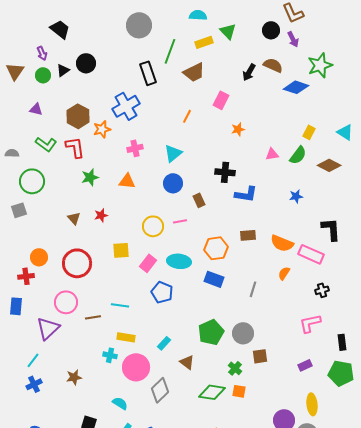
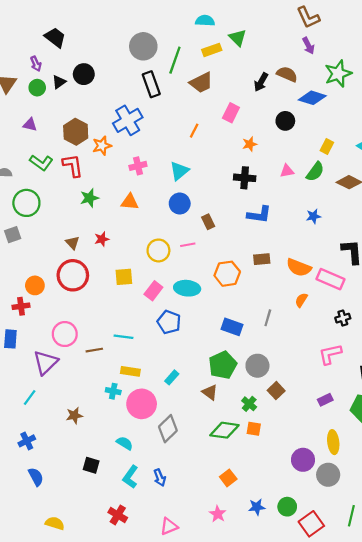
gray circle: (139, 25) -> (143, 46), moved
black circle: (271, 30) -> (285, 121), moved
black cross: (225, 172) -> (245, 178), moved
red circle: (77, 263) -> (73, 275), moved
blue rectangle: (214, 279) -> (232, 327), moved
brown square: (260, 356) -> (276, 391), turned -35
brown triangle: (187, 362) -> (210, 392), moved
blue cross: (34, 384) -> (27, 441), moved

